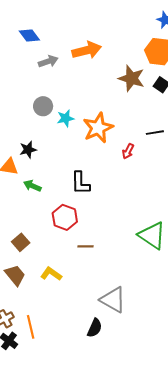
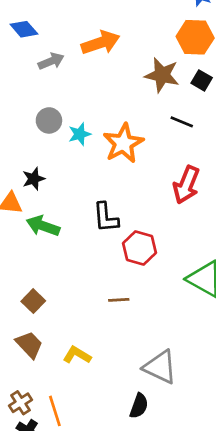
black line: (155, 133) -> (182, 122), moved, turned 36
red arrow: (128, 151) -> (186, 185), moved, size x1.8
green arrow: (32, 186) -> (43, 226), size x1.4
red hexagon: (65, 217) -> (140, 248), moved
yellow L-shape: (51, 274) -> (77, 355), moved

